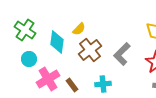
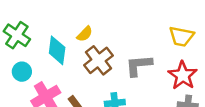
gray L-shape: (122, 54) -> (139, 65), turned 40

